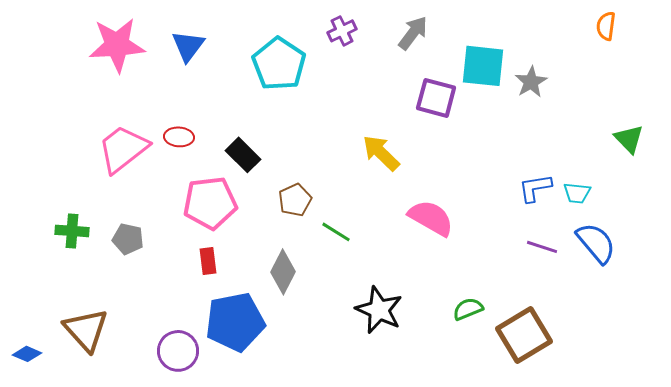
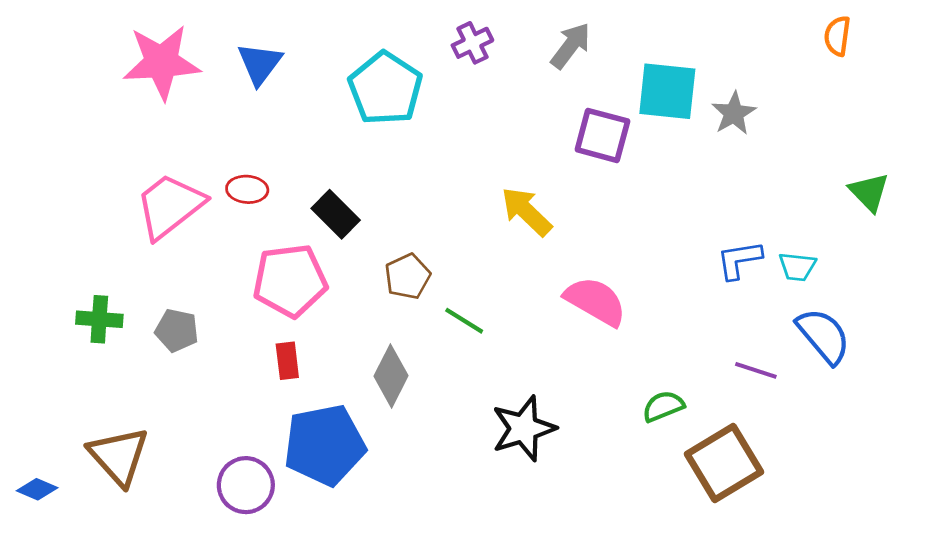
purple line: (542, 247) -> (756, 370), moved
green semicircle: (468, 309) -> (663, 406), moved
black star: (379, 310) -> (524, 428), turned 30

